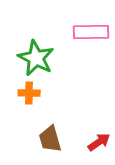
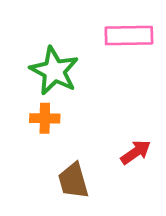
red arrow: (99, 142) -> (136, 152), moved

